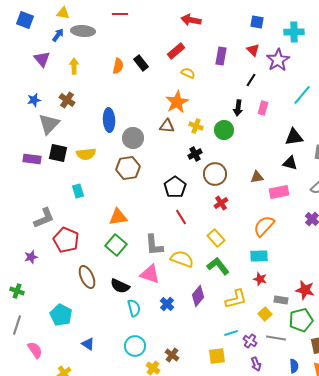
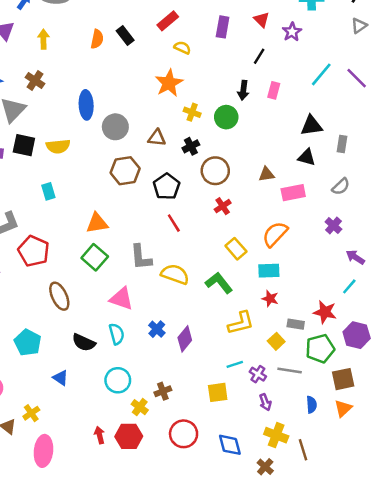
purple star: (278, 60) -> (292, 32), size x0.7
brown triangle: (167, 126) -> (157, 138), moved
brown hexagon: (128, 168) -> (125, 171), moved
yellow rectangle: (216, 238) -> (236, 249), moved
pink triangle: (150, 274) -> (121, 299), moved
black semicircle: (120, 286) -> (84, 342), moved
purple diamond: (198, 296) -> (185, 339), moved
brown cross: (172, 355) -> (163, 391), turned 32

